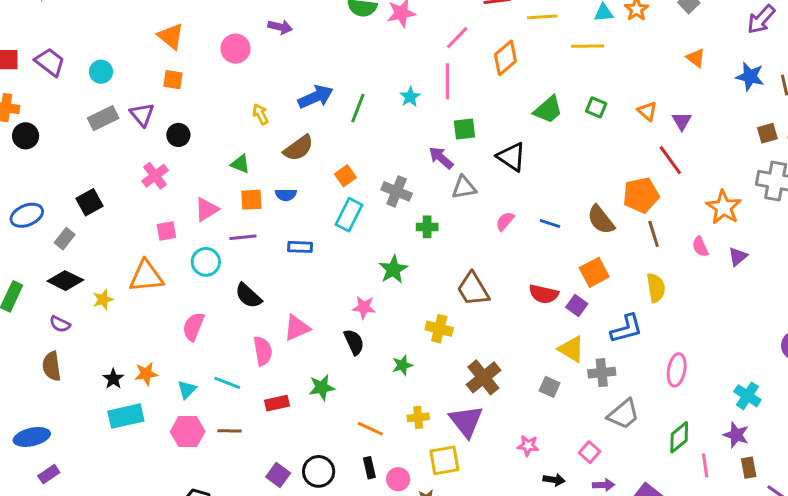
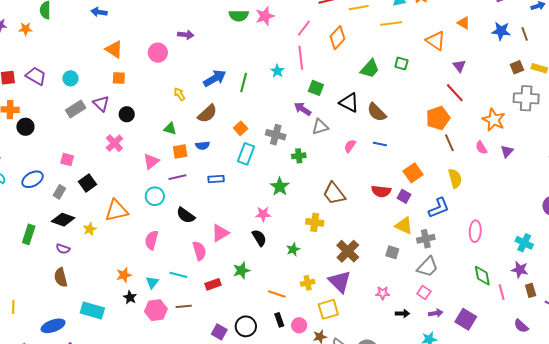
orange triangle: (647, 111) -> (436, 41), moved, size x1.5
green square: (465, 129) -> (316, 88), turned 35
black square: (90, 202) -> (87, 183), moved
brown semicircle: (601, 220) -> (377, 112), moved
pink square: (166, 231) -> (67, 160), moved, turned 32
black star: (113, 379) -> (130, 297), moved
gray trapezoid: (623, 414) -> (428, 267), moved
cyan rectangle: (126, 416) -> (92, 311), moved, turned 35
green diamond: (679, 437) -> (482, 276), turned -55

